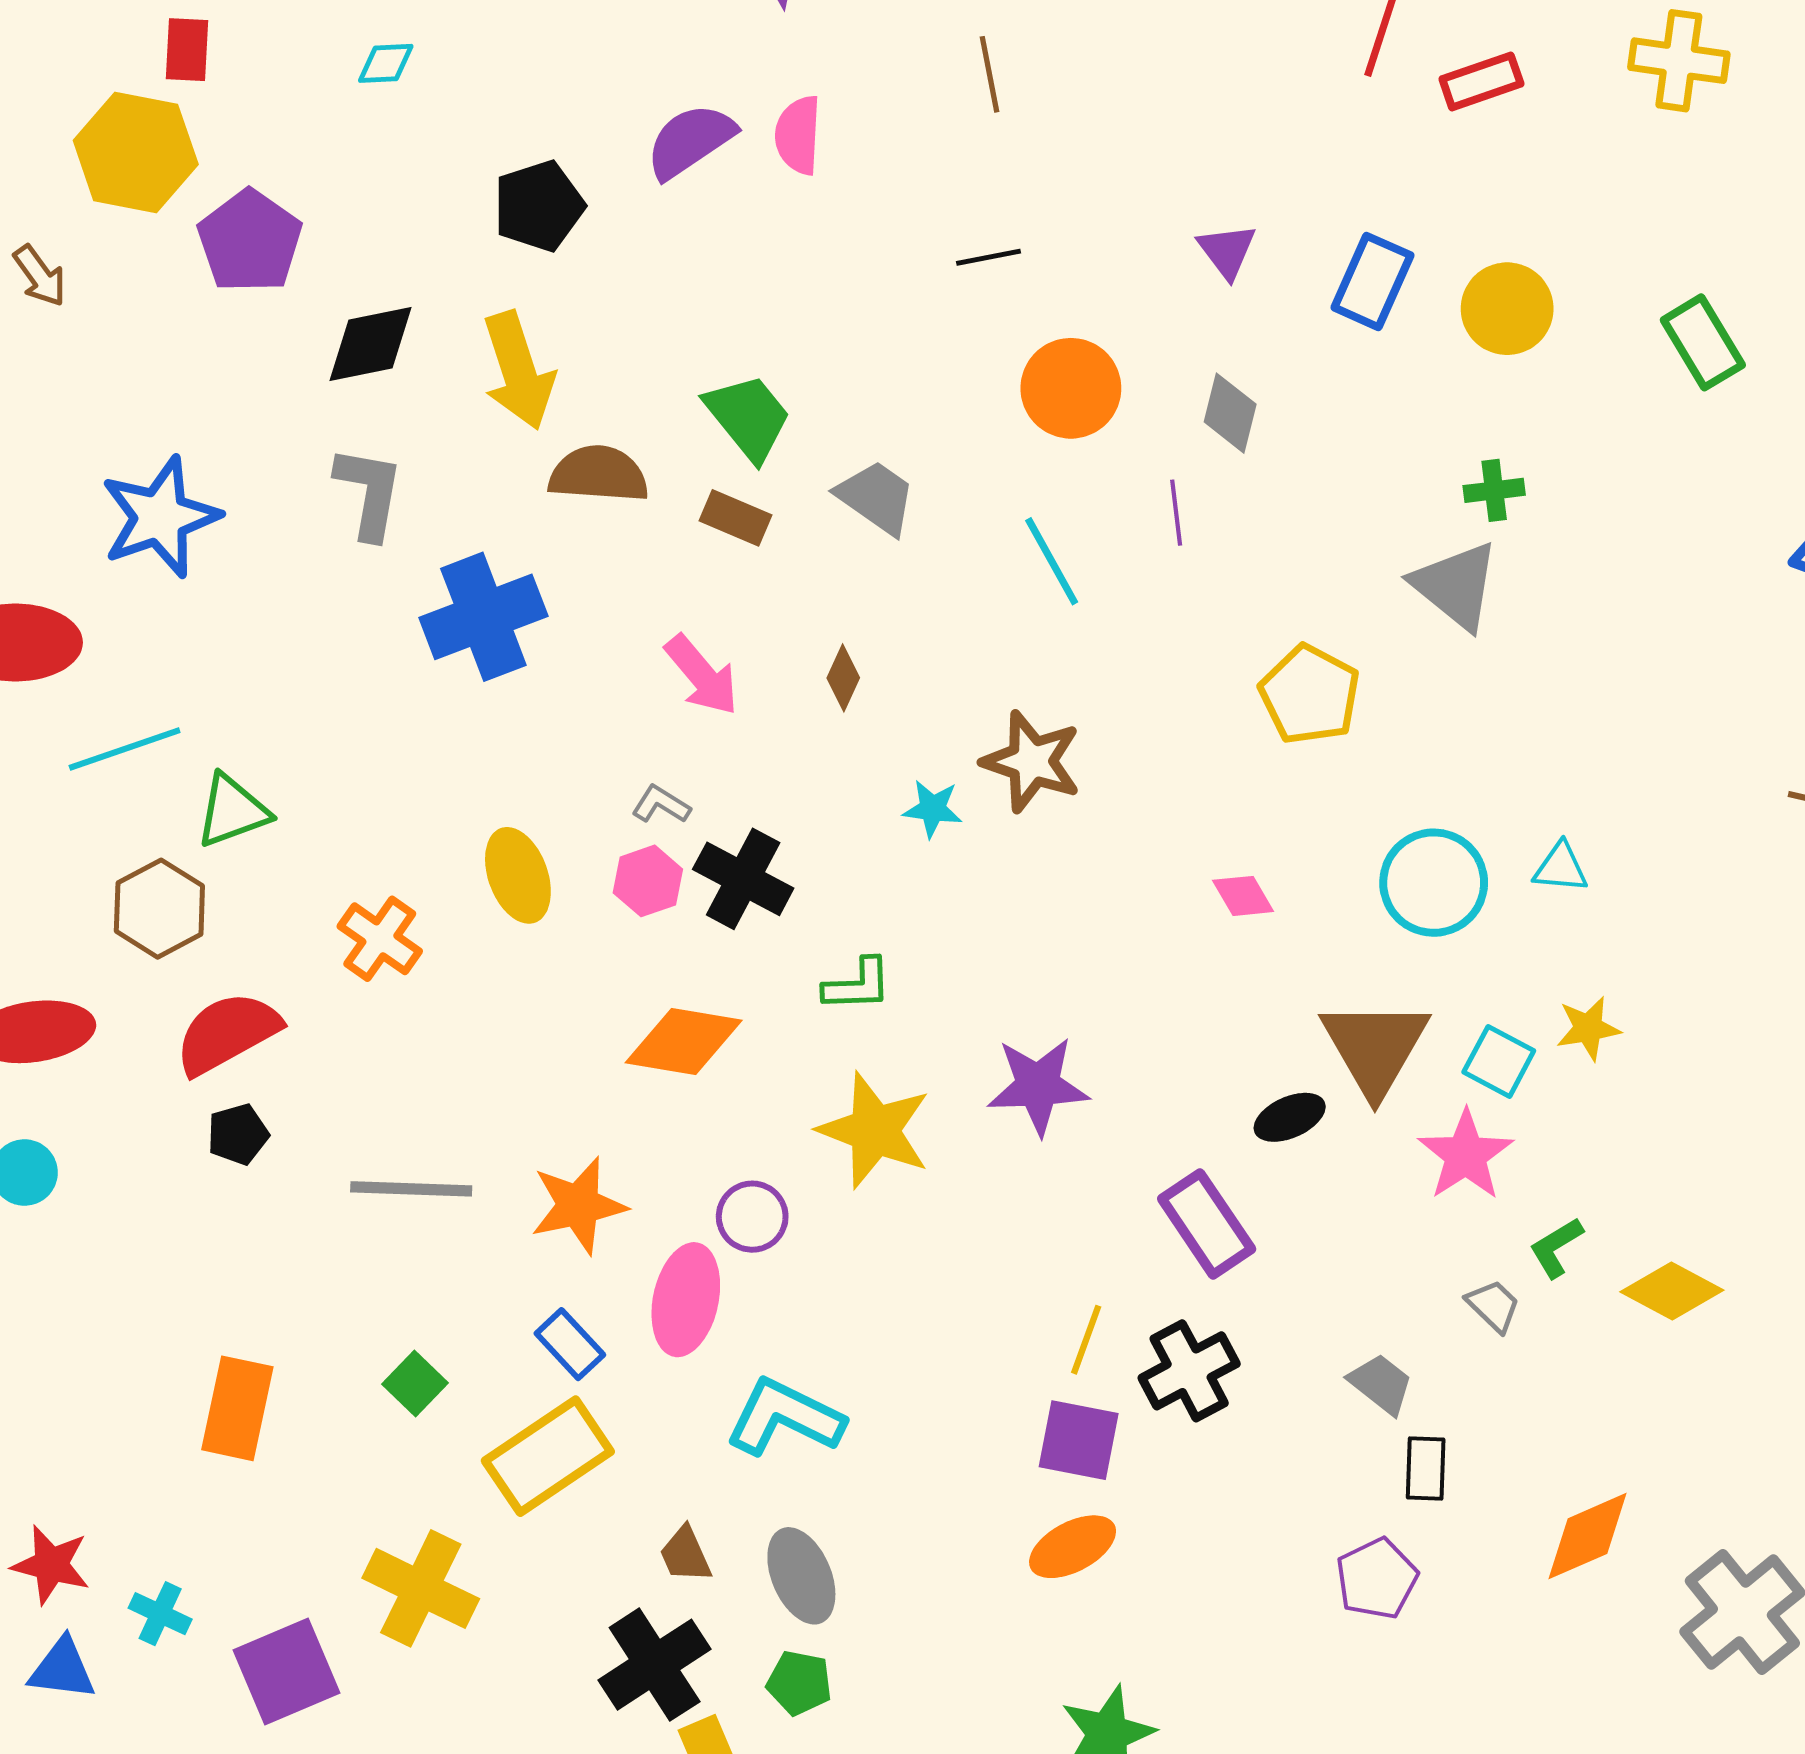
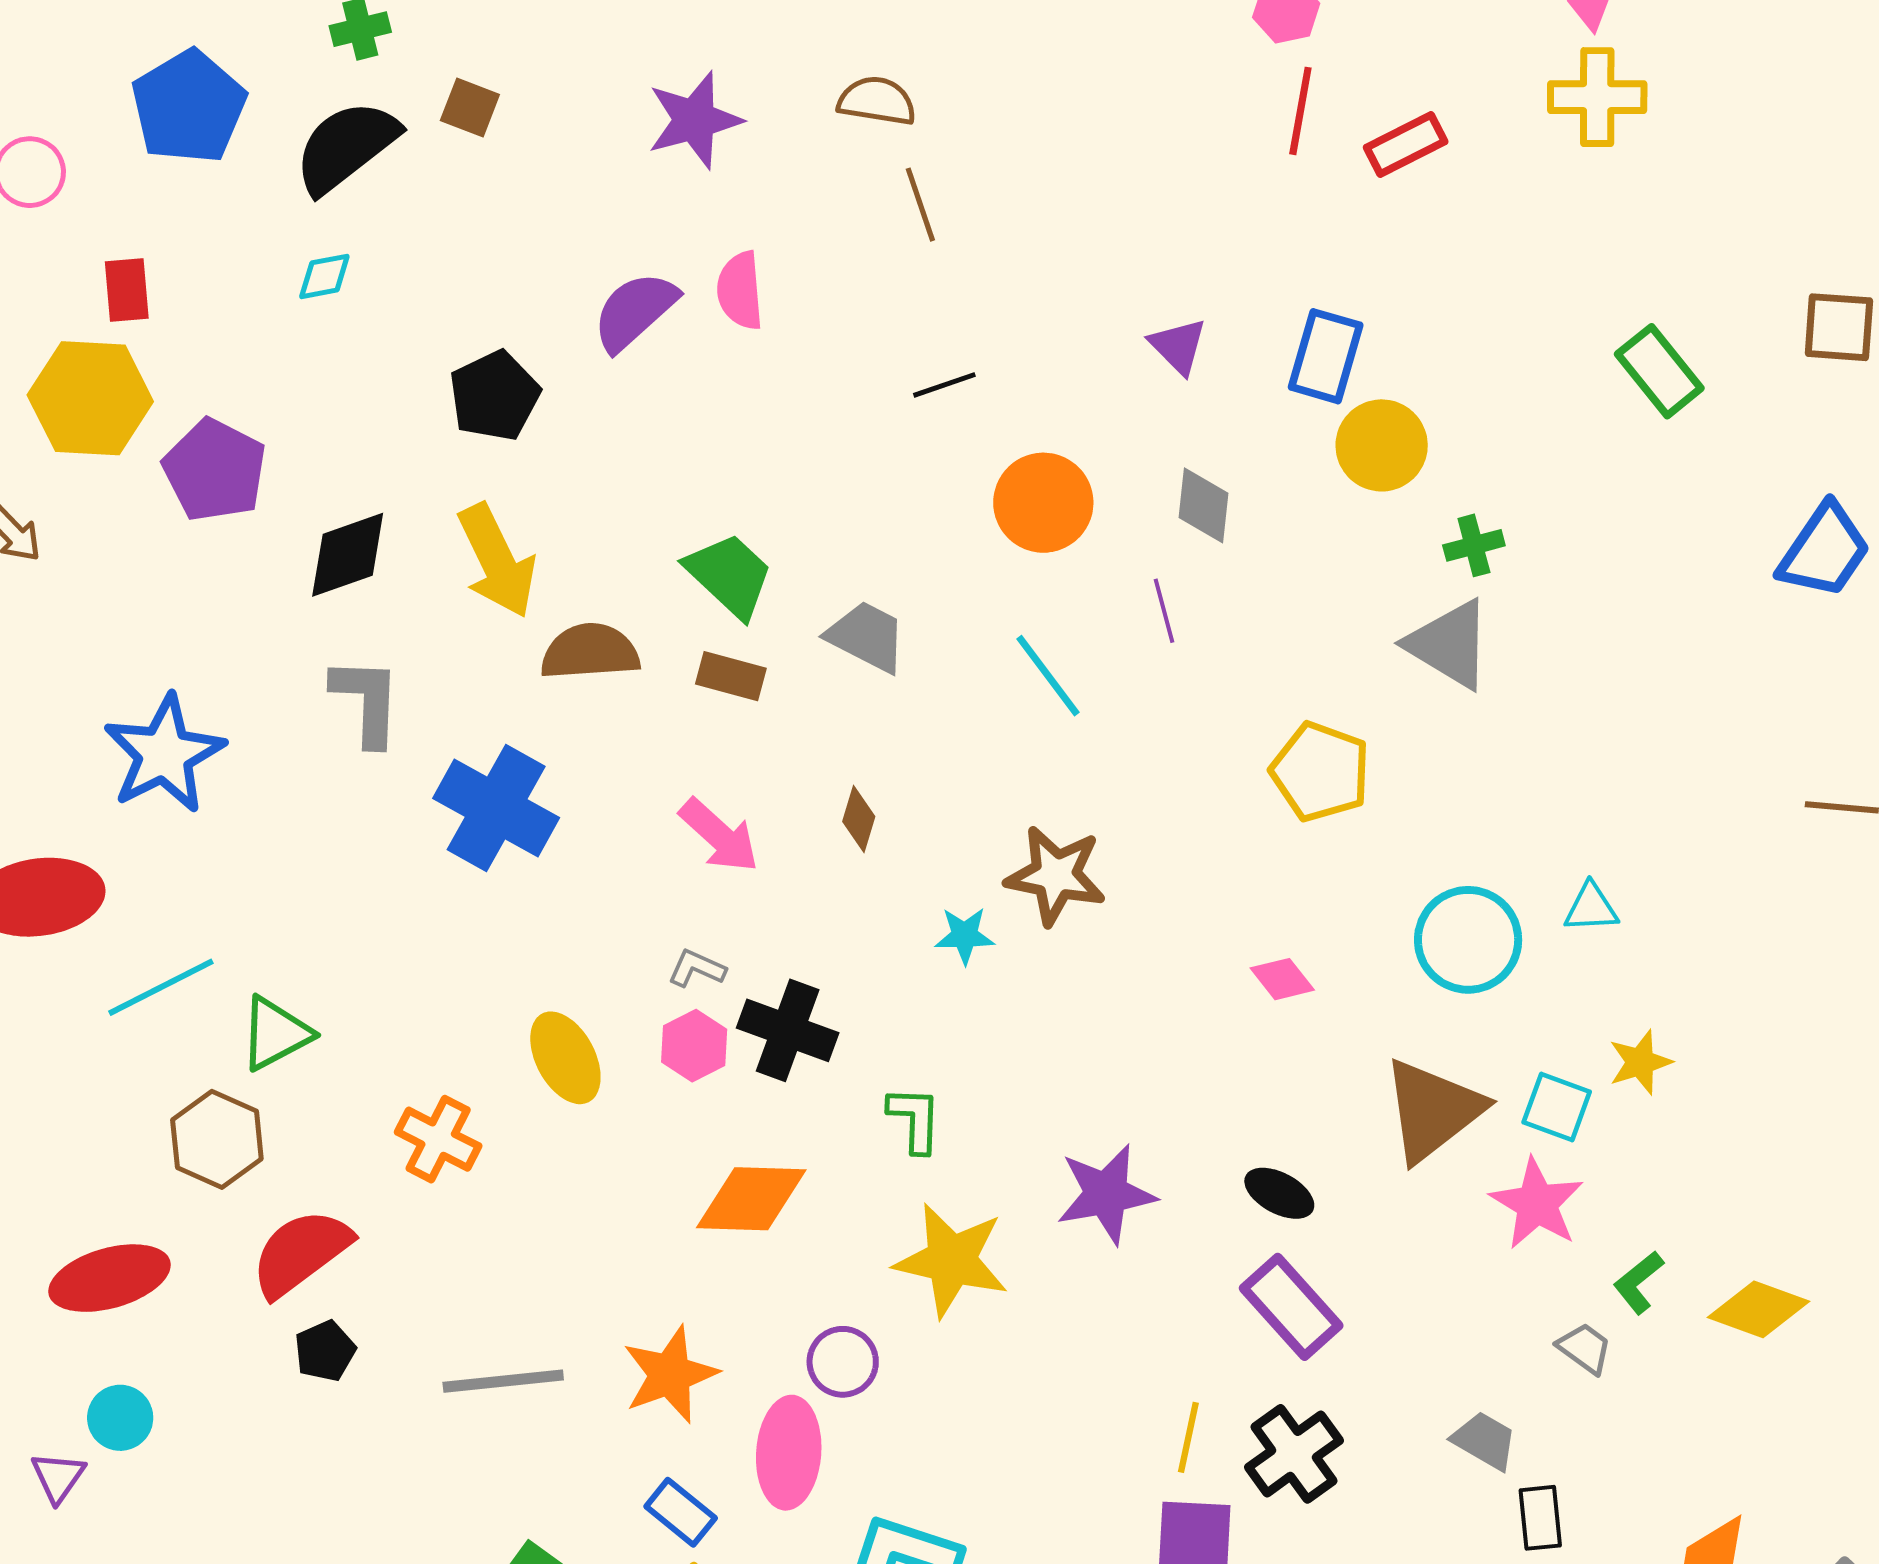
yellow circle: (1507, 309) -> (1382, 445), moved
blue cross: (483, 617) -> (496, 808), turned -32
green L-shape: (857, 985) -> (915, 1119), turned -78
brown triangle: (1375, 1047) -> (1433, 1110), turned 30
black ellipse: (1290, 1117) -> (1279, 1193), moved, turned 60

